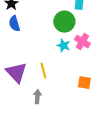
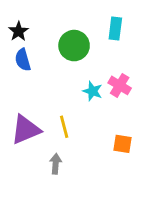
green circle: (64, 22) -> (74, 46), moved
purple triangle: (16, 73) -> (26, 130), turned 50

